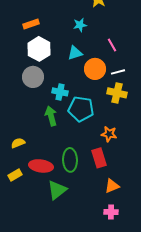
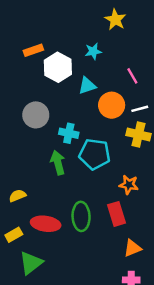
white hexagon: (39, 49) -> (58, 67), moved
green triangle: (57, 190) -> (31, 263), moved

